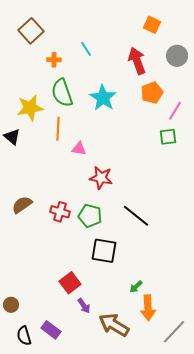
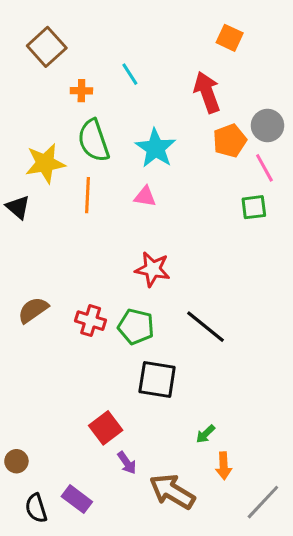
gray circle: (177, 56) -> (267, 126), moved
pink line: (175, 111) -> (264, 168), turned -60
pink triangle: (79, 149) -> (145, 197), moved
orange arrow: (148, 308) -> (224, 466), size x0.7

